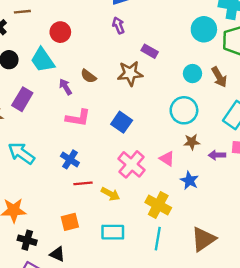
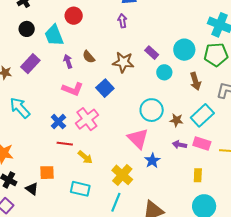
cyan circle: (204, 29) -> (184, 50), moved
purple rectangle: (150, 51) -> (152, 53), moved
cyan circle: (192, 74) -> (164, 72), moved
cyan circle: (184, 110) -> (152, 110), moved
blue square: (122, 122) -> (105, 88), moved
brown star: (192, 142) -> (176, 120), moved
pink triangle: (167, 159) -> (138, 139), size x1.6
pink cross: (132, 164) -> (87, 119), moved
black triangle: (57, 254) -> (32, 189), moved

